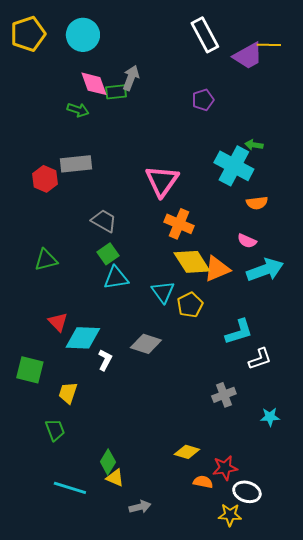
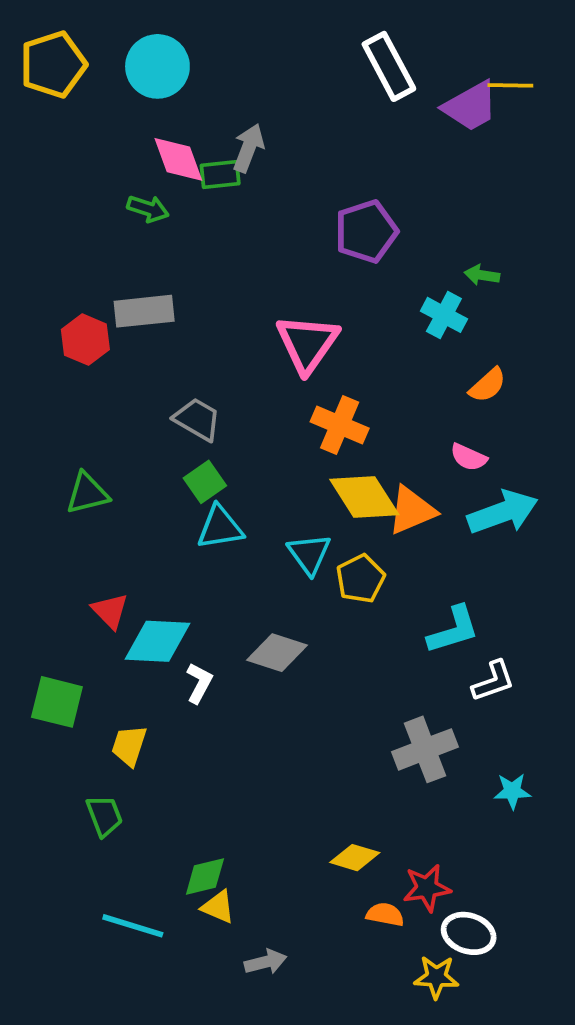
purple pentagon: (203, 100) -> (366, 231), moved, size x1.5
cyan cross: (234, 166) -> (444, 315), size x0.6
orange semicircle: (257, 203) -> (488, 385), turned -35
gray cross: (224, 395) -> (425, 749), size x1.4
green diamond: (108, 462) -> (205, 877), turned 45

